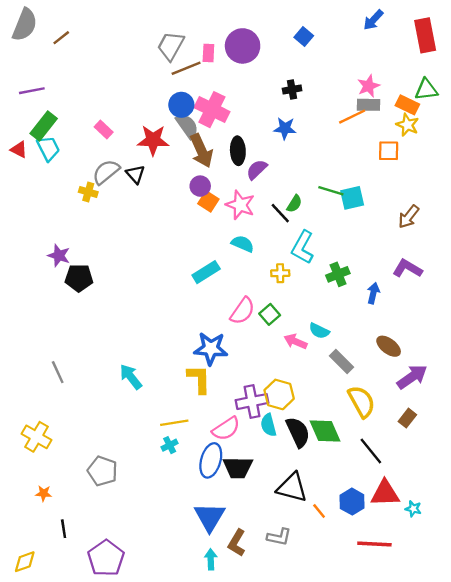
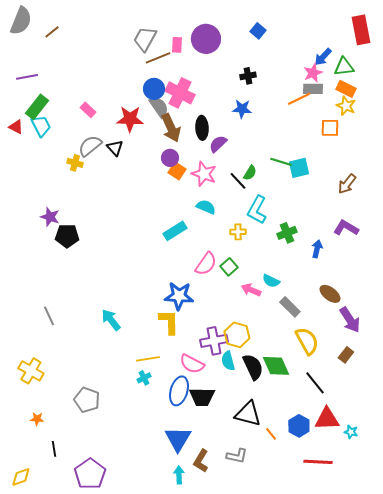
blue arrow: (373, 20) -> (323, 57), moved
green triangle: (426, 89) -> (344, 67), moved
purple arrow: (412, 377) -> (350, 320), turned 92
pink semicircle: (226, 429) -> (192, 364), turned 60

